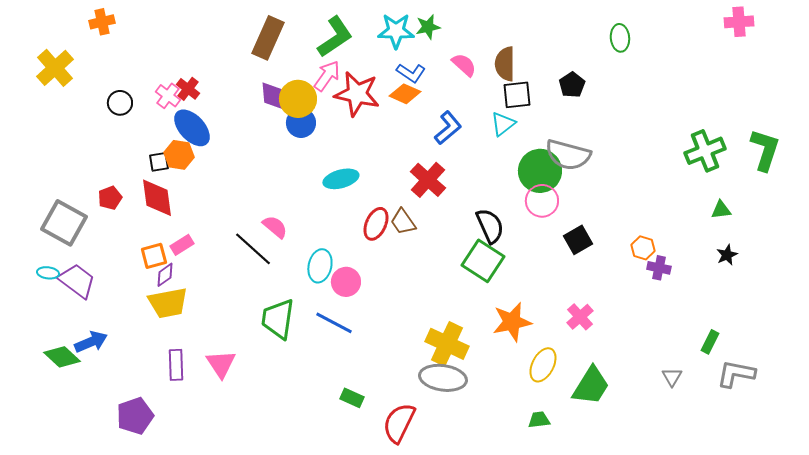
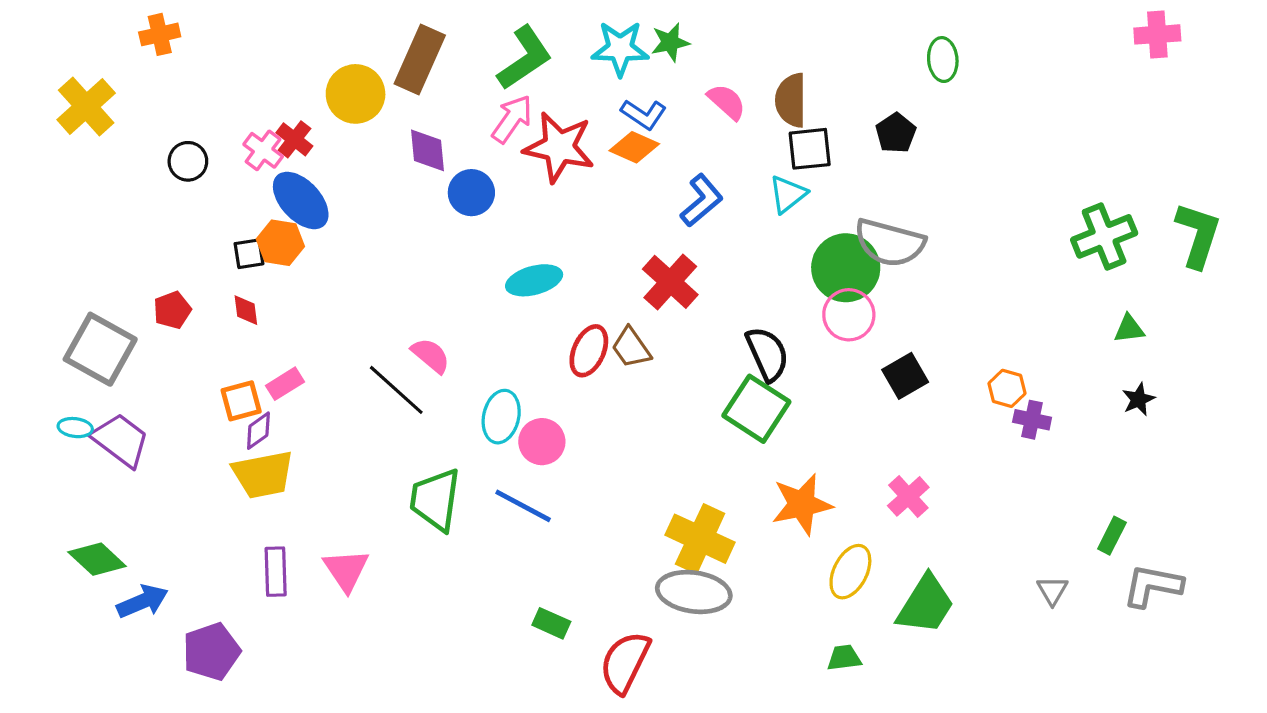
green ellipse: (620, 38) -> (943, 60), moved
yellow circle: (298, 99) -> (356, 94), moved
red diamond: (157, 198) -> (246, 310), size x0.5
blue arrow: (91, 342) -> (143, 601), moved

